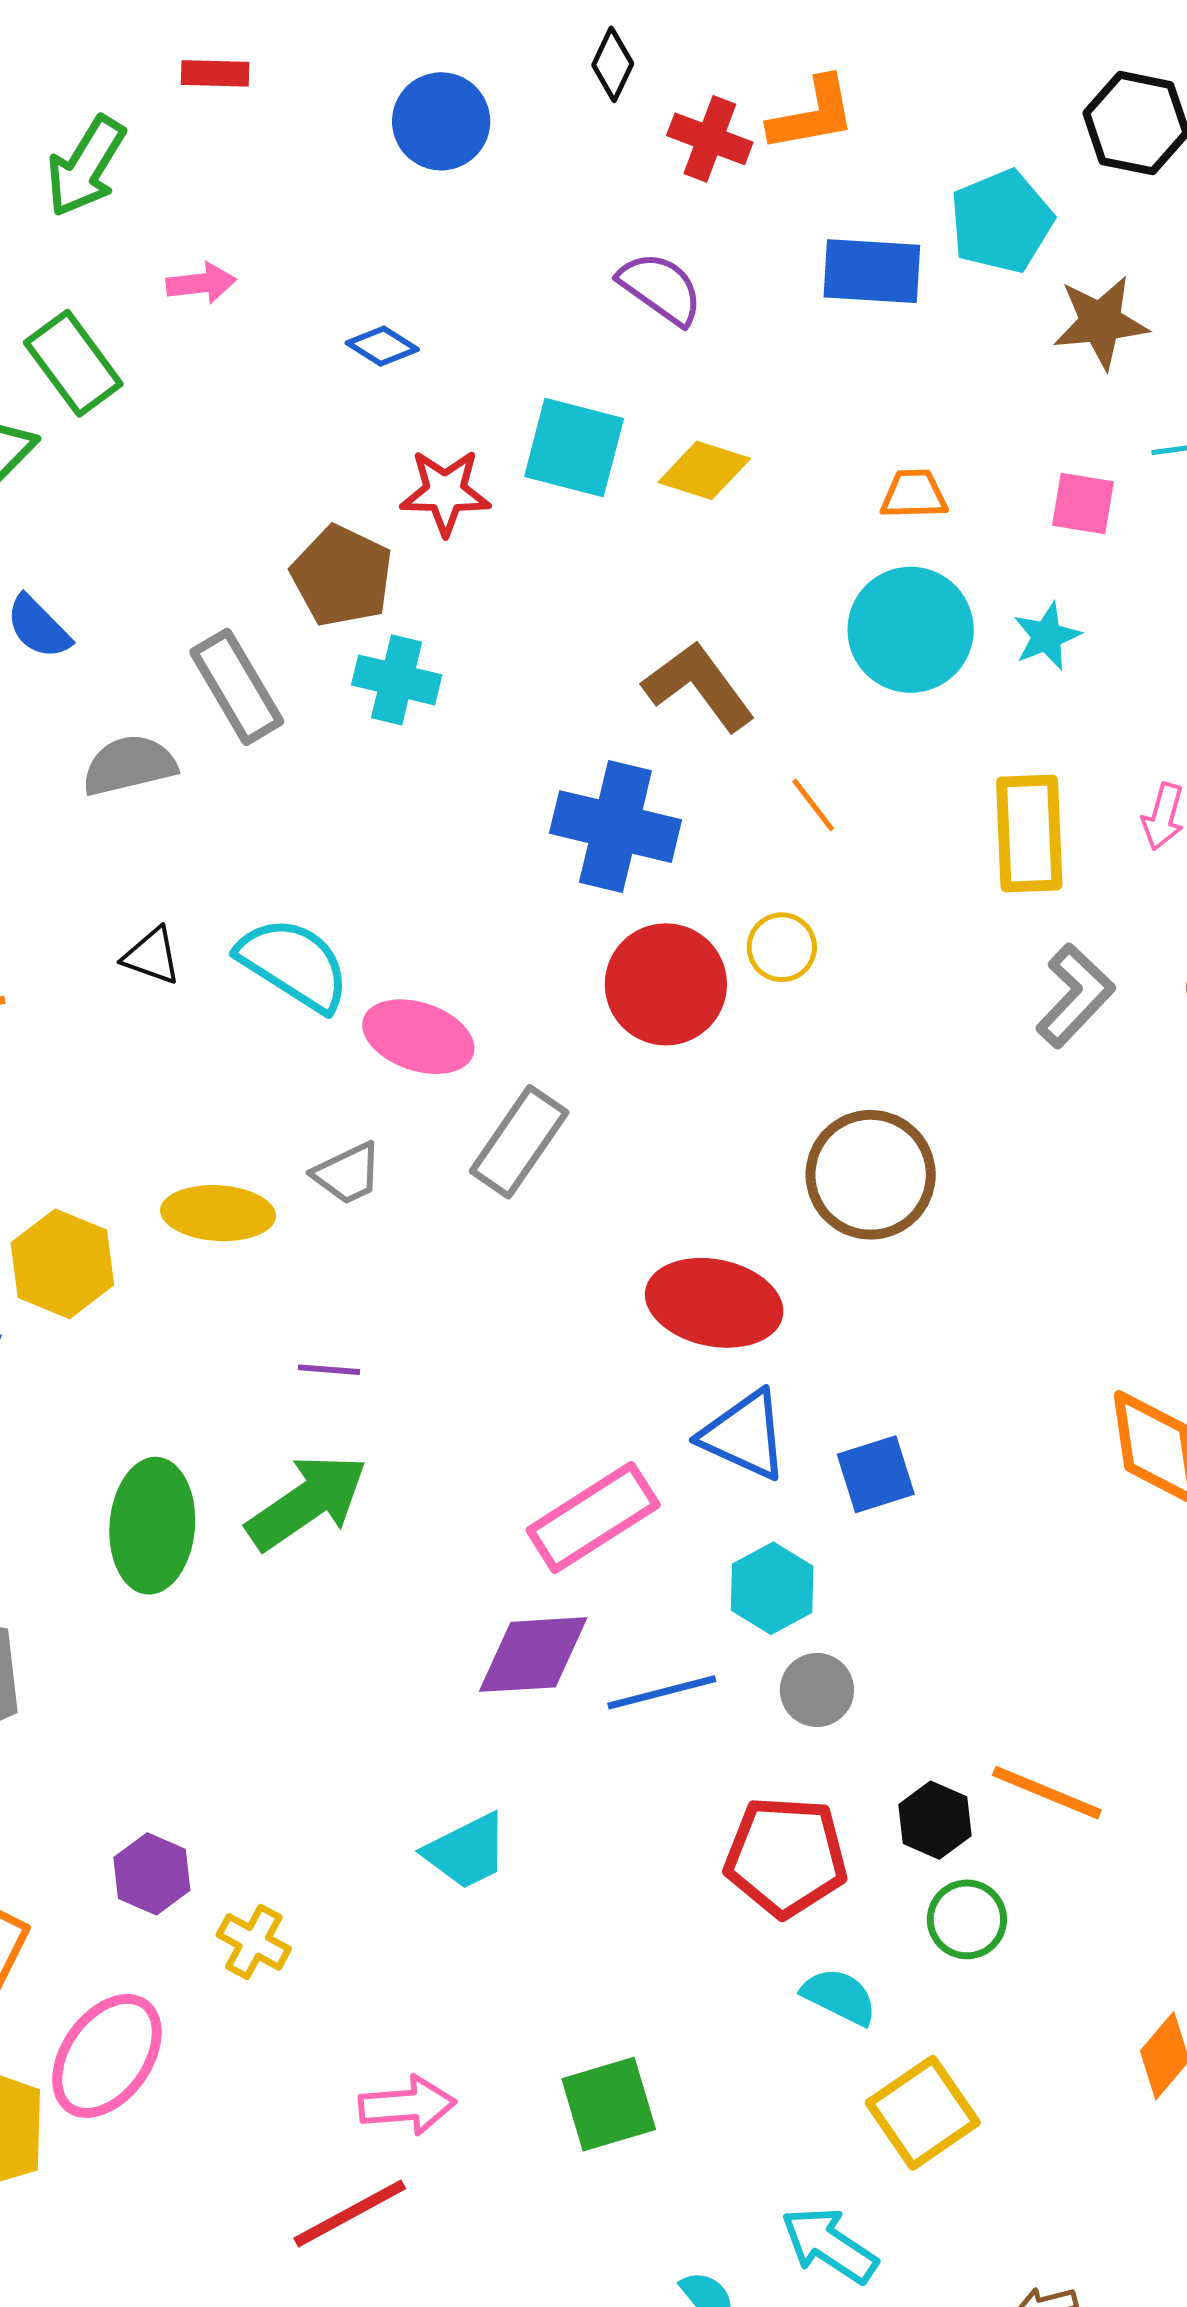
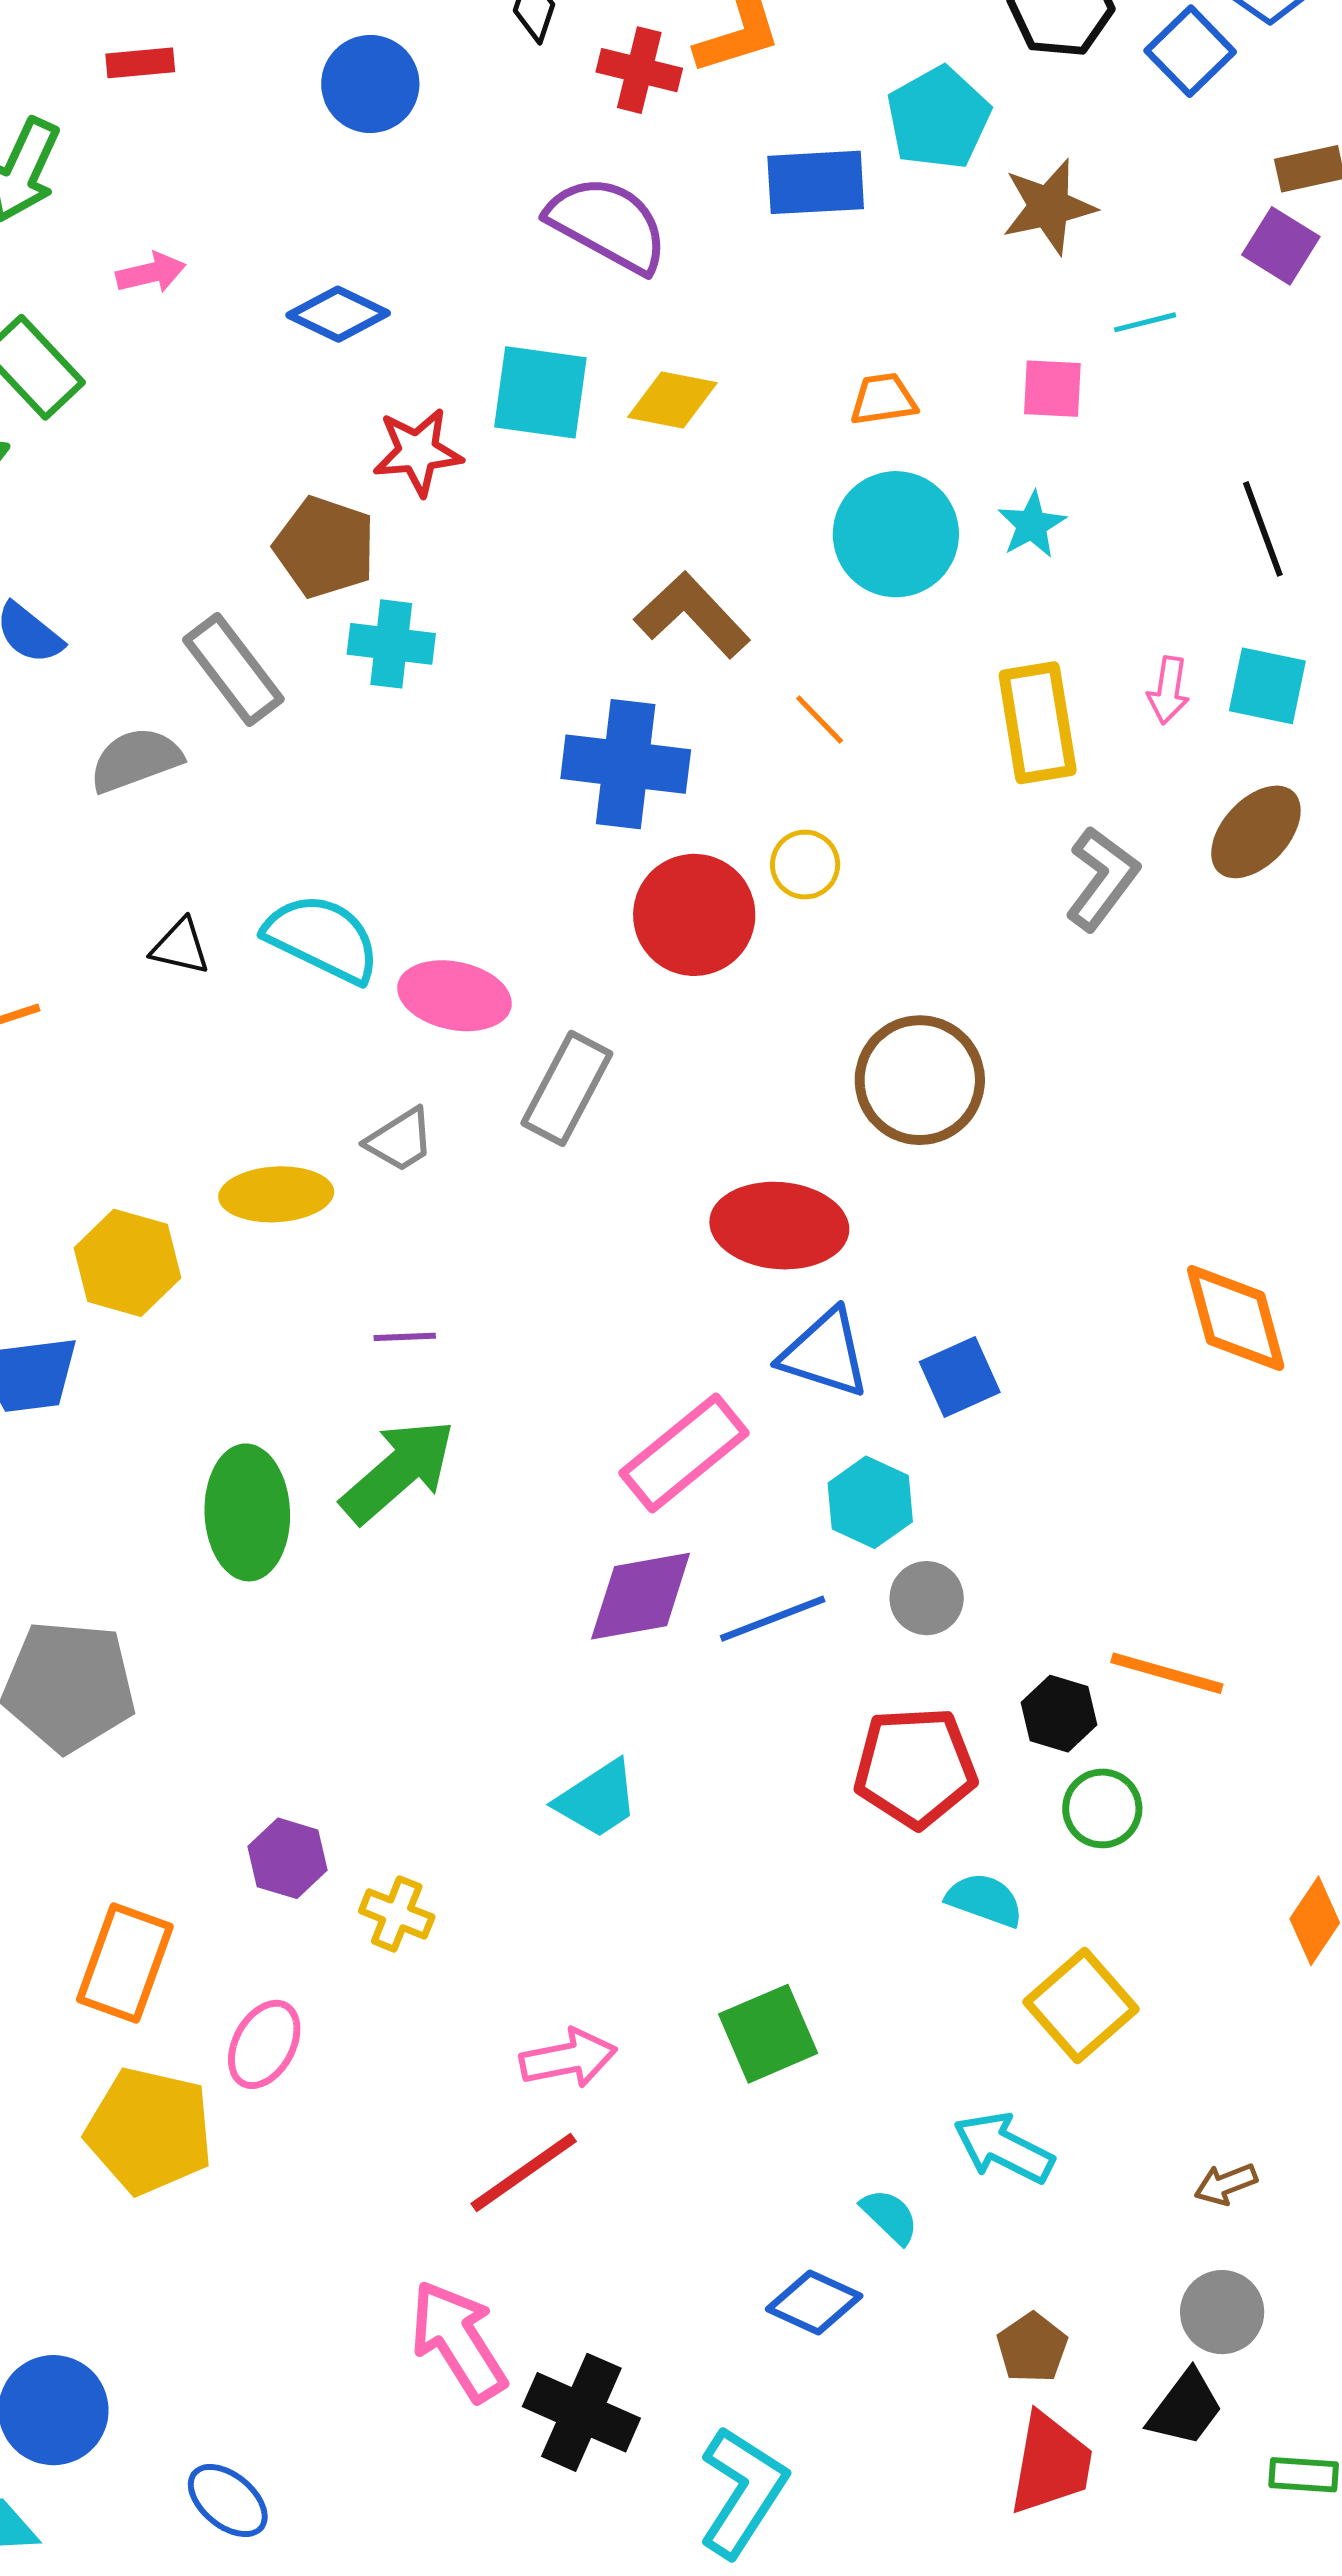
purple semicircle: (661, 288) -> (608, 224), size x1.4
blue diamond: (382, 346) -> (338, 314), size x1.4
pink ellipse: (107, 2056) -> (264, 2044), size x0.7

